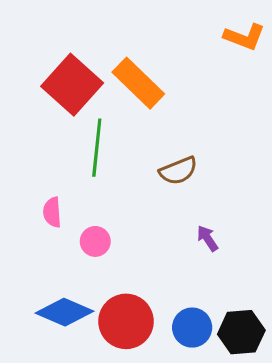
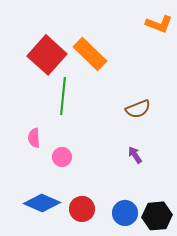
brown semicircle: (178, 171) -> (138, 109), moved
red circle: (126, 321) -> (82, 209), size x0.7

